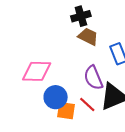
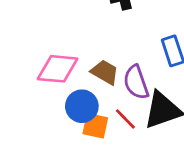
brown trapezoid: (88, 36) -> (105, 72), moved

